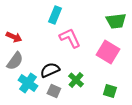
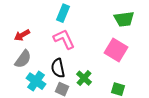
red arrow: (14, 37) -> (22, 35), turned 126
pink L-shape: (70, 38) -> (64, 39), moved
black semicircle: (50, 70) -> (58, 68), turned -78

